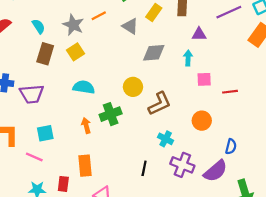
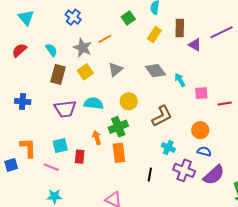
gray triangle: (130, 26) -> (115, 69), moved, turned 49
purple triangle: (199, 34) -> (195, 45), moved, turned 32
gray diamond: (154, 53) -> (155, 71), turned 60
cyan arrow: (188, 58) -> (180, 80), moved, turned -32
yellow circle: (133, 87) -> (129, 101), moved
purple trapezoid: (32, 94) -> (65, 109), moved
blue semicircle: (231, 147) -> (204, 151), moved, turned -88
orange rectangle: (85, 166) -> (119, 153), moved
red rectangle: (63, 184) -> (80, 157), moved

